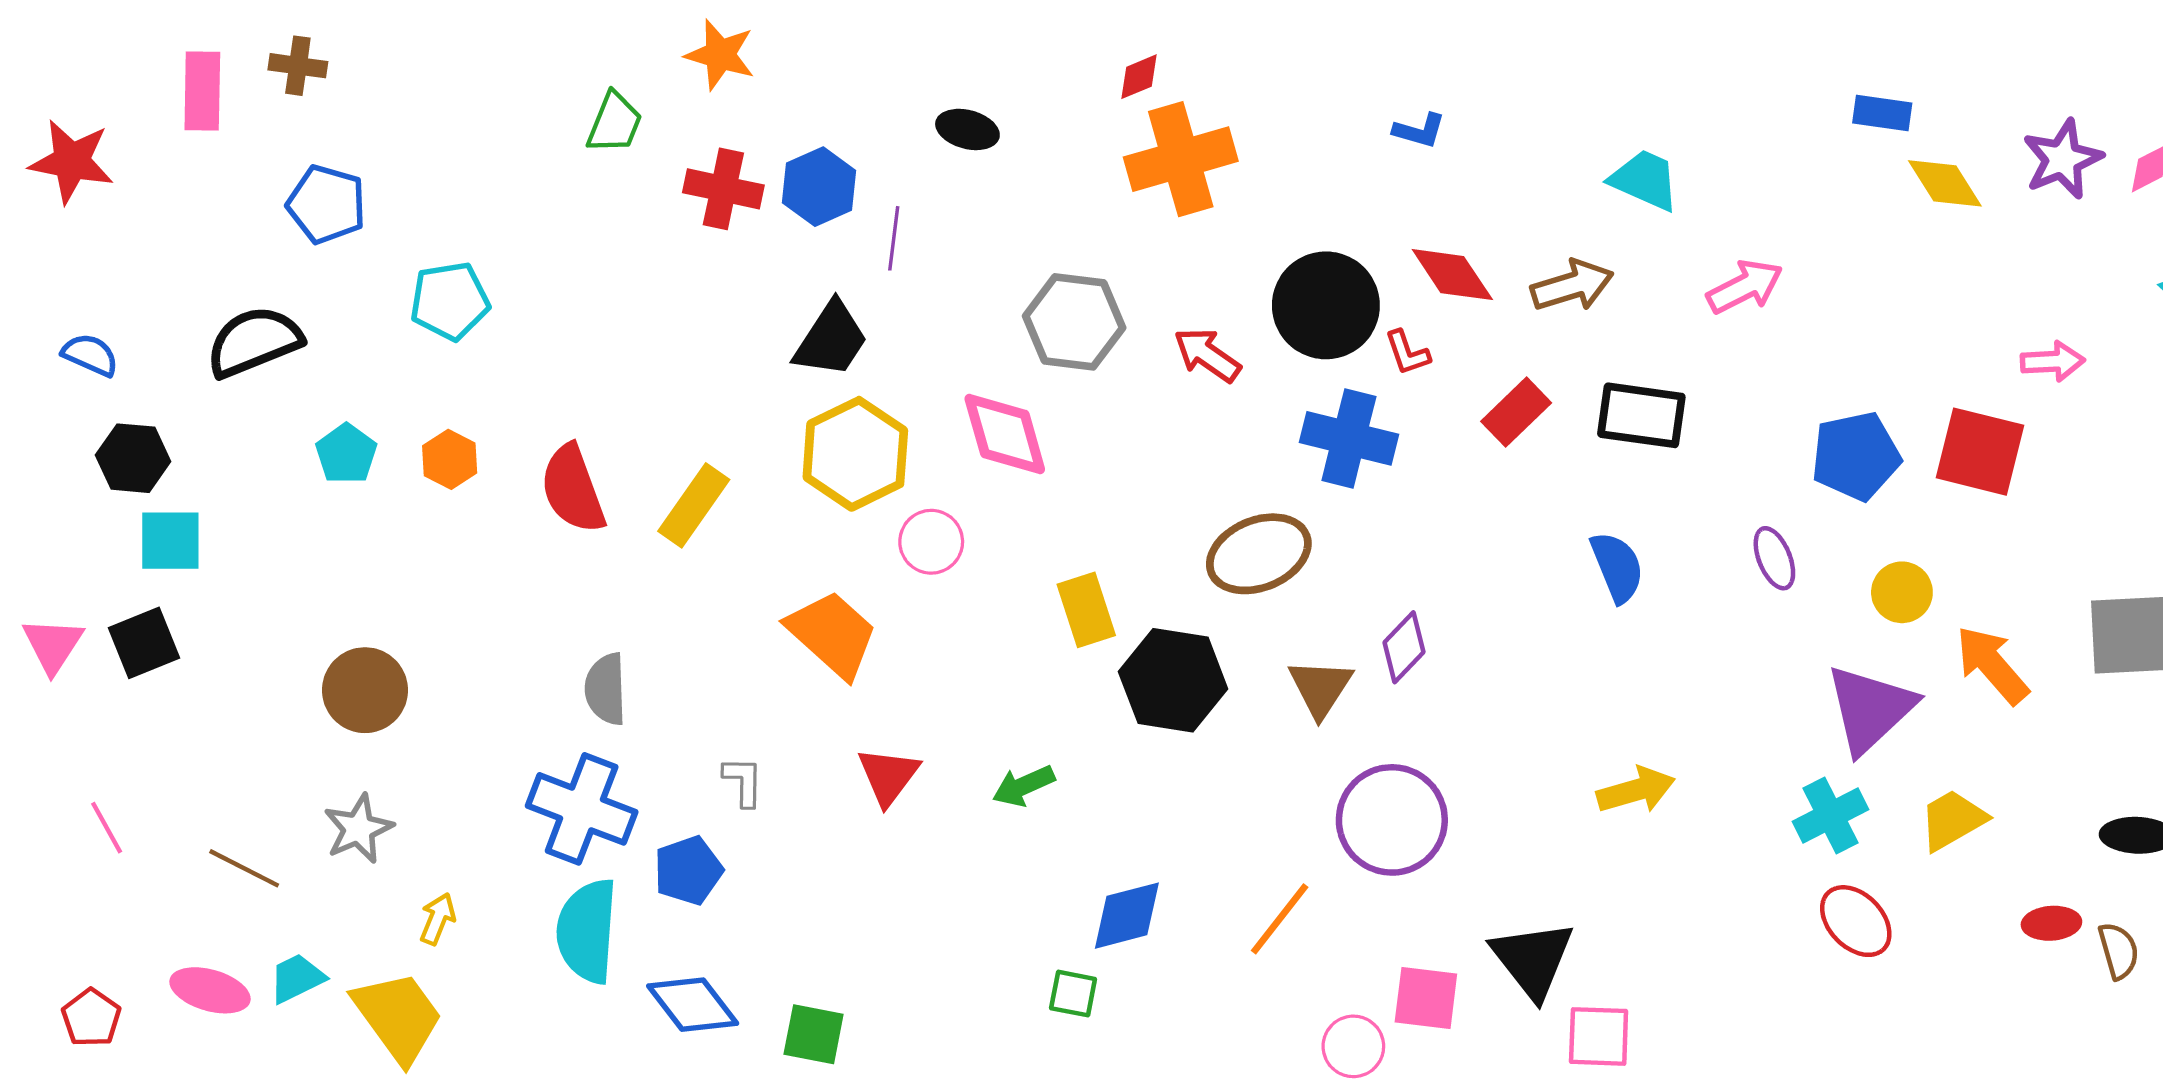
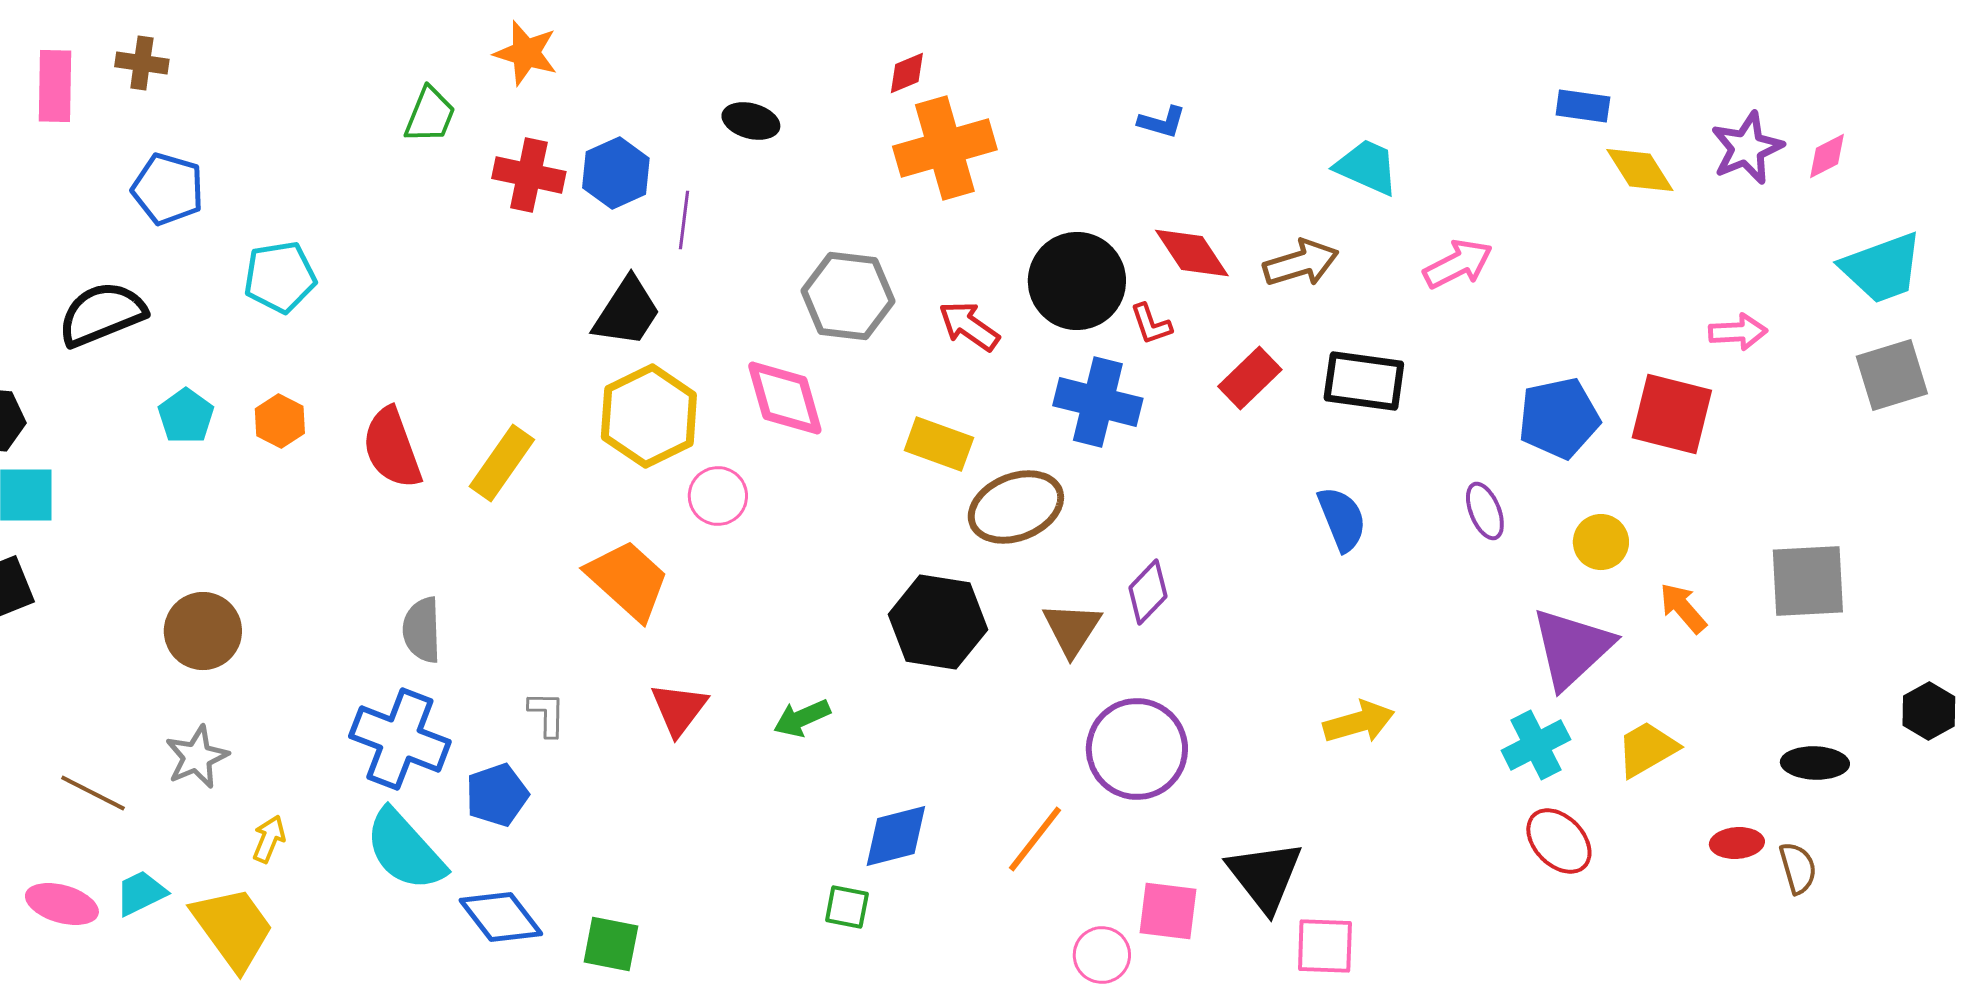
yellow rectangle: (1086, 610) -> (939, 444), moved, turned -52
orange arrow: (1992, 665) -> (1683, 608), size x0.7
cyan semicircle: (587, 931) -> (405, 850), turned -46

